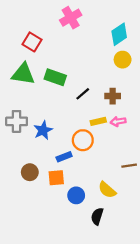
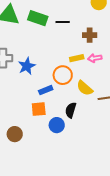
black line: (83, 94) -> (63, 22), moved, turned 40
brown circle: (30, 172) -> (15, 134), moved
yellow semicircle: (107, 190) -> (85, 88), moved
black semicircle: (97, 216) -> (71, 110), moved

